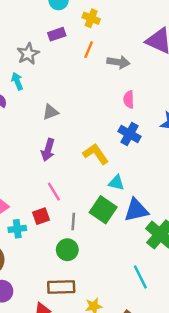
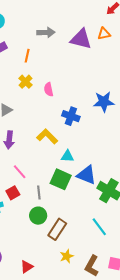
yellow cross: (91, 18) -> (25, 82), moved, turned 32
gray arrow: (118, 62) -> (46, 32), moved
pink semicircle: (129, 99) -> (49, 89), moved
blue triangle: (136, 210) -> (87, 175), turned 45
brown rectangle: (61, 287) -> (57, 229), moved, turned -45

